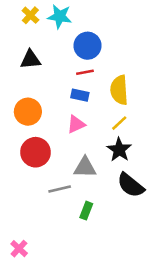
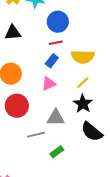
yellow semicircle: (119, 90) -> (83, 57), turned -85
blue rectangle: (80, 95) -> (52, 61), turned -64
green rectangle: (86, 211) -> (57, 152), turned 32

